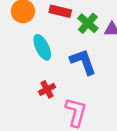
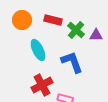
red cross: (47, 89) -> (42, 85), size x1.5

